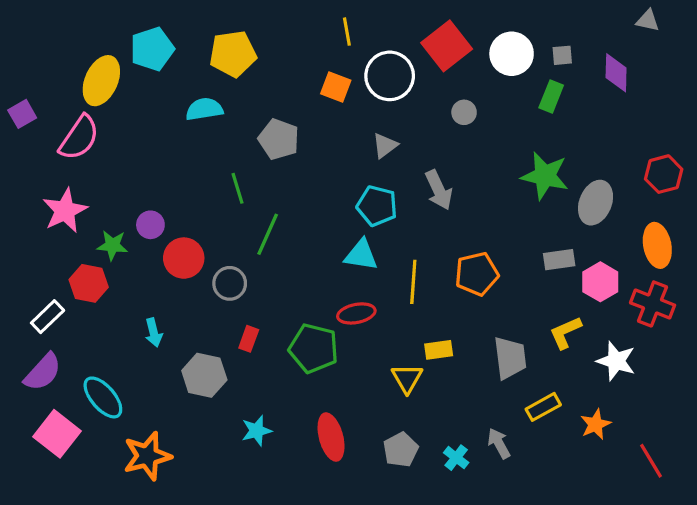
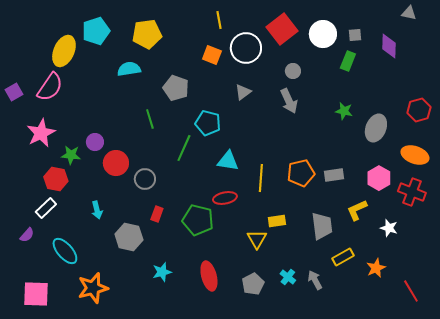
purple square: (22, 114) -> (14, 92), moved
green star: (545, 176) -> (344, 111), size x0.6
gray arrow: (439, 190) -> (289, 101), moved
cyan pentagon: (377, 206) -> (208, 123), moved
green line: (268, 234) -> (184, 148), moved
orange ellipse: (657, 245) -> (415, 155), turned -60
gray rectangle: (559, 260) -> (334, 175), moved
white rectangle: (48, 317) -> (46, 208), moved
white star: (616, 361) -> (389, 228), size x0.7
purple semicircle: (43, 372) -> (27, 235), size x0.6
pink square: (57, 434) -> (36, 294), moved, turned -36
cyan cross: (456, 458) -> (288, 277), moved

